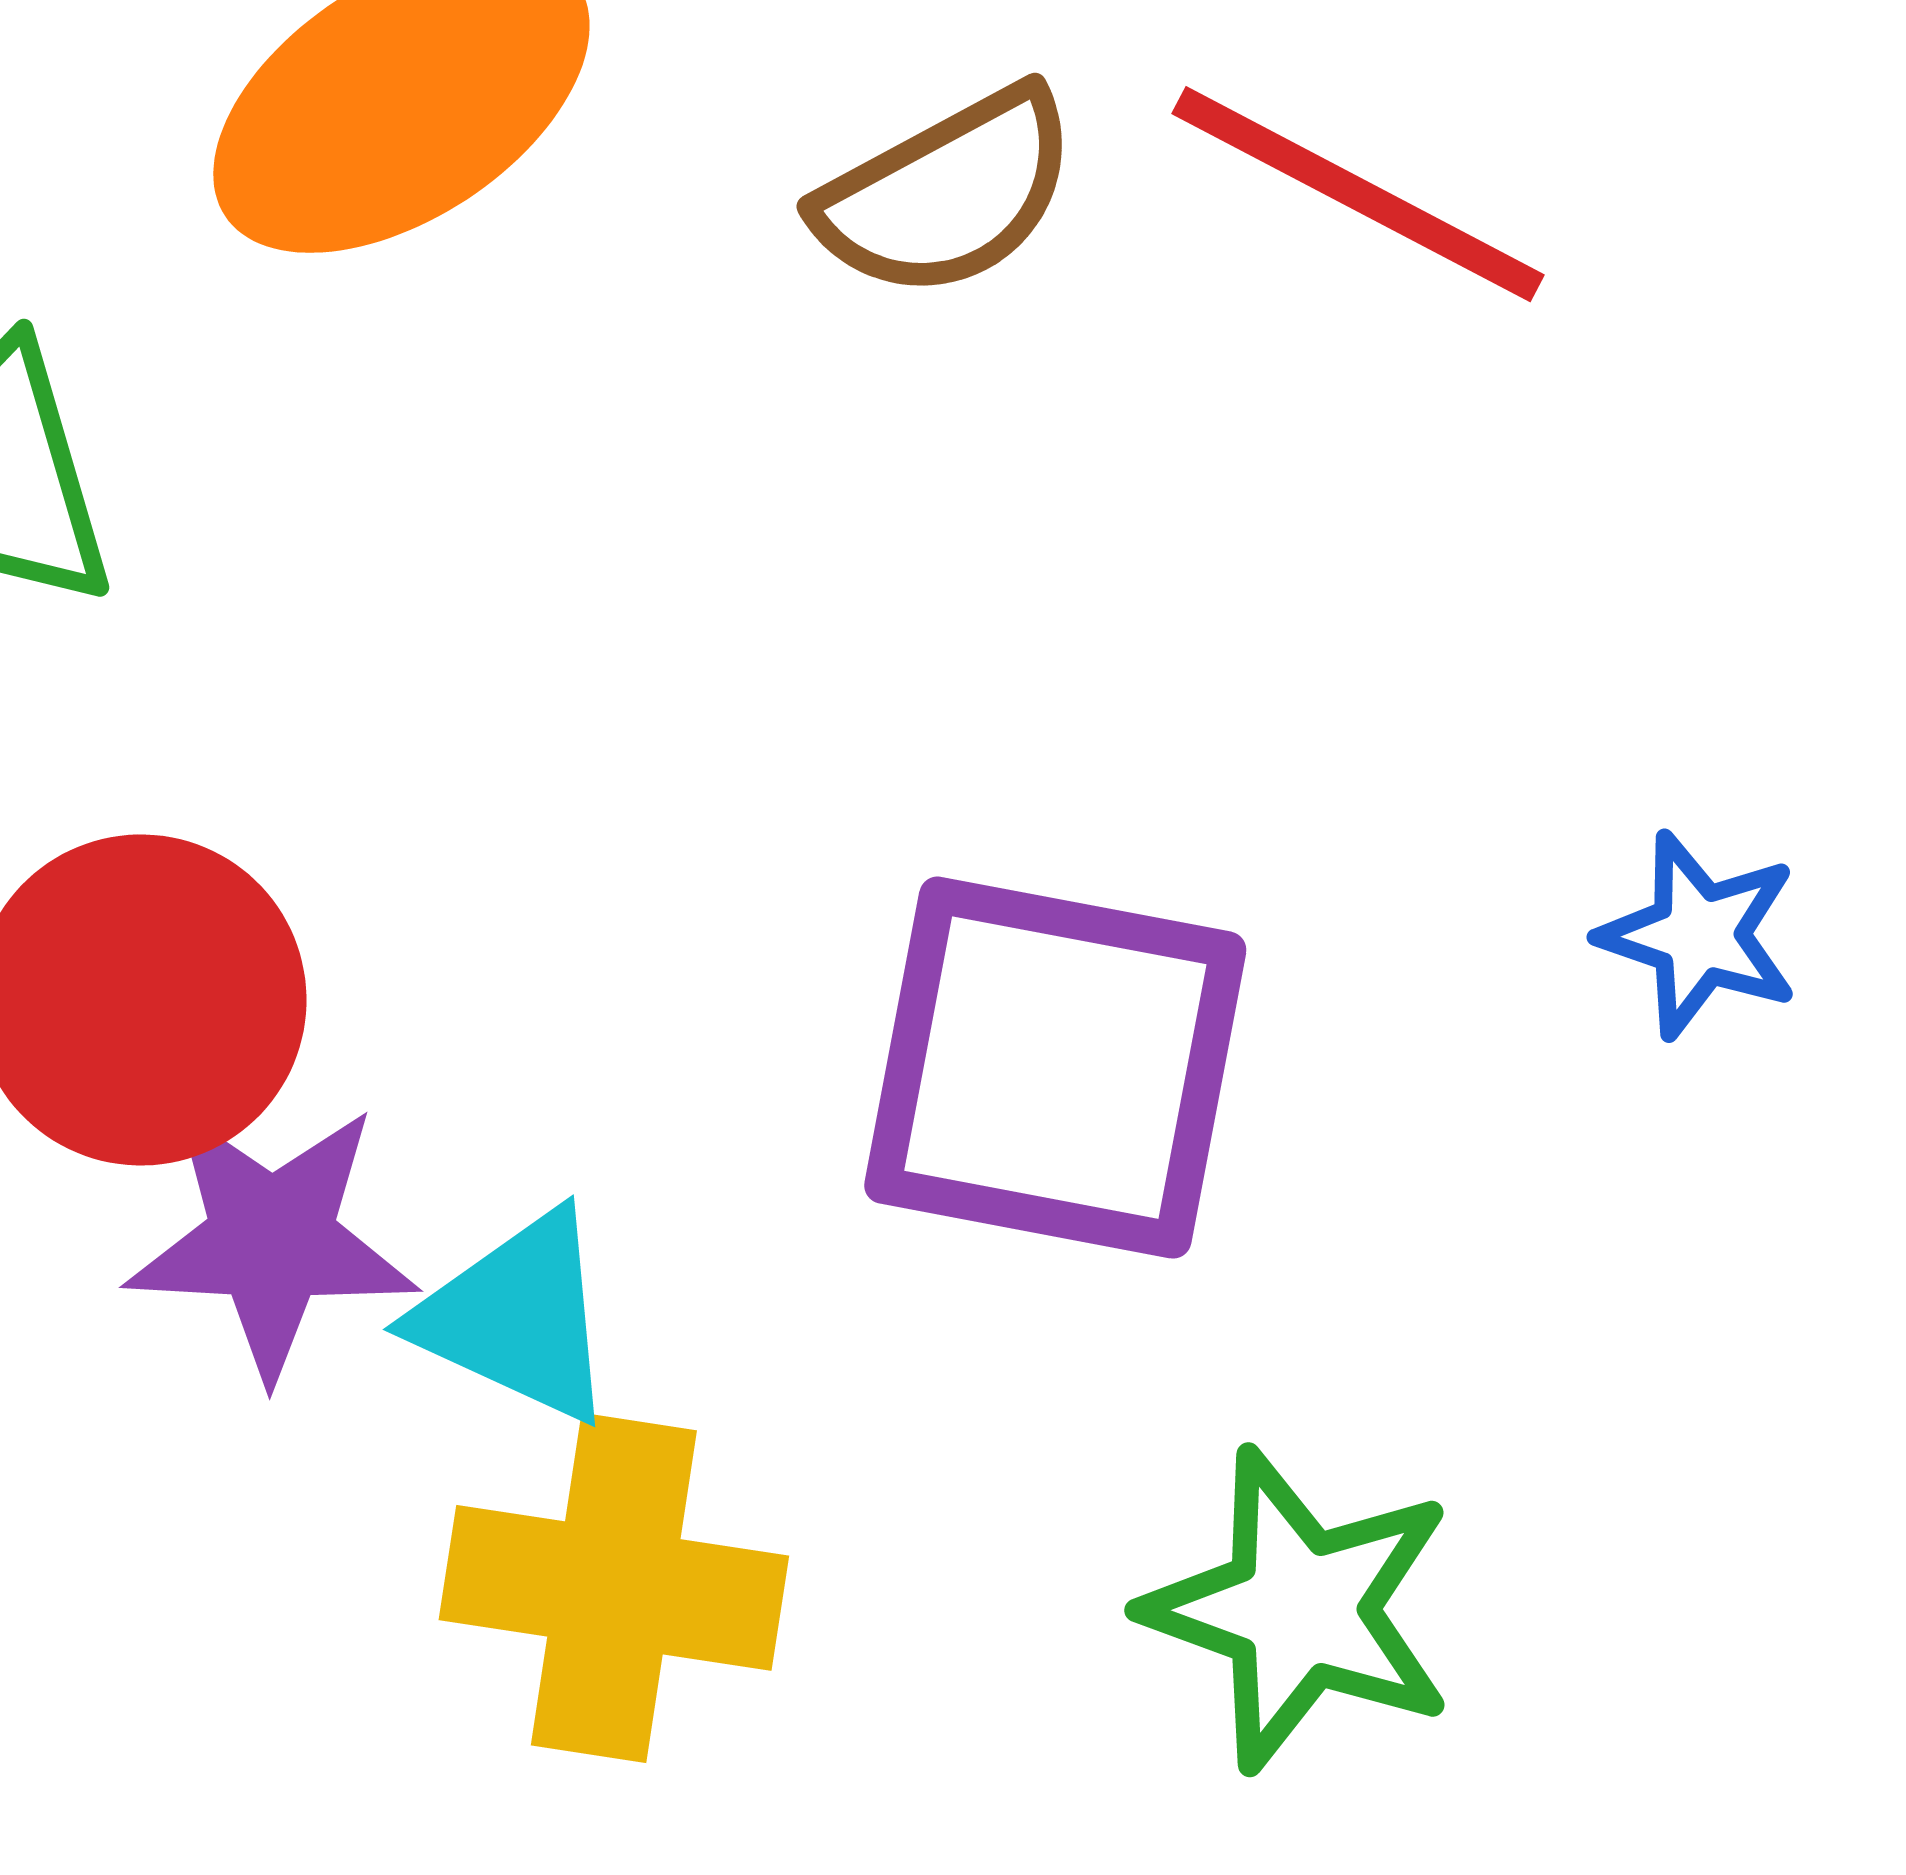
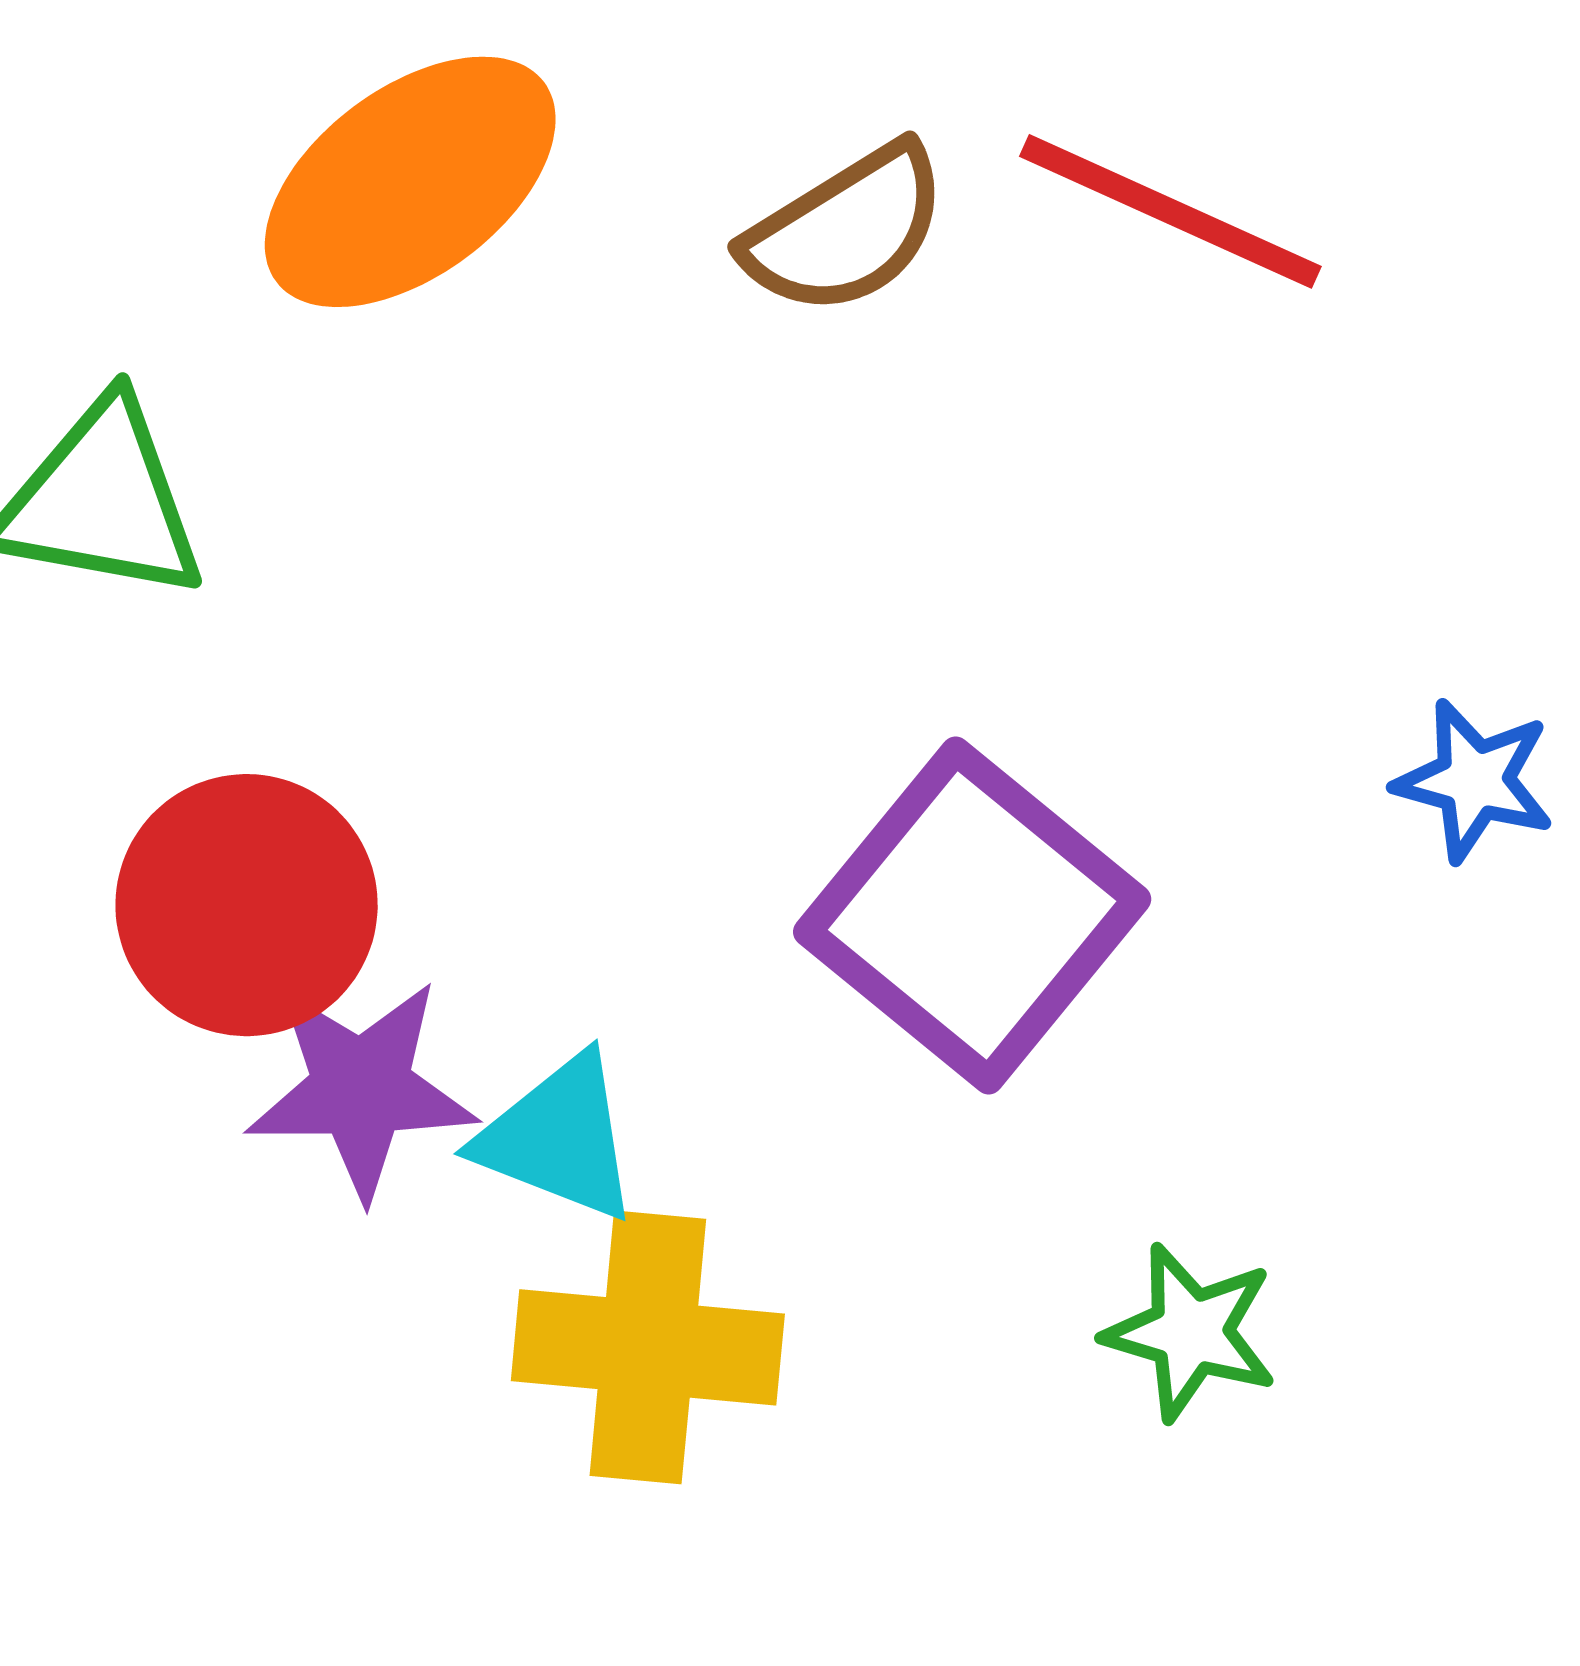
purple square: (1055, 1068) -> (972, 916), turned 32
green star: (1300, 1610) -> (1191, 1332), size x0.7

